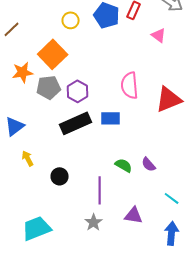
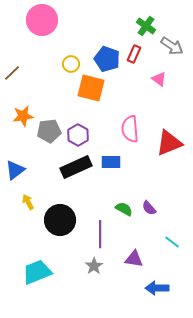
orange square: (53, 54) -> (91, 88), moved, turned -32
black circle: (60, 176) -> (60, 220), size x1.8
blue arrow: (172, 233) -> (157, 288), moved, turned -95

